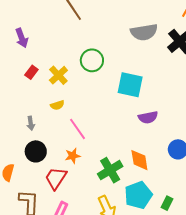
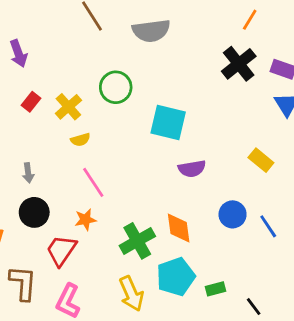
gray semicircle: (144, 32) -> (151, 31), moved
yellow semicircle: (57, 105) -> (80, 140), moved
green rectangle: (167, 203) -> (216, 289), turned 48

